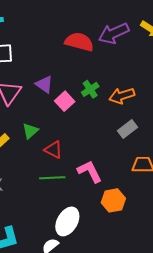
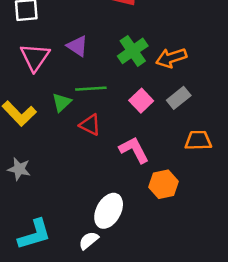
green cross: (90, 89) -> (133, 51), size x1.4
pink square: (65, 101) -> (141, 101), moved
green line: (52, 178) -> (91, 89), moved

